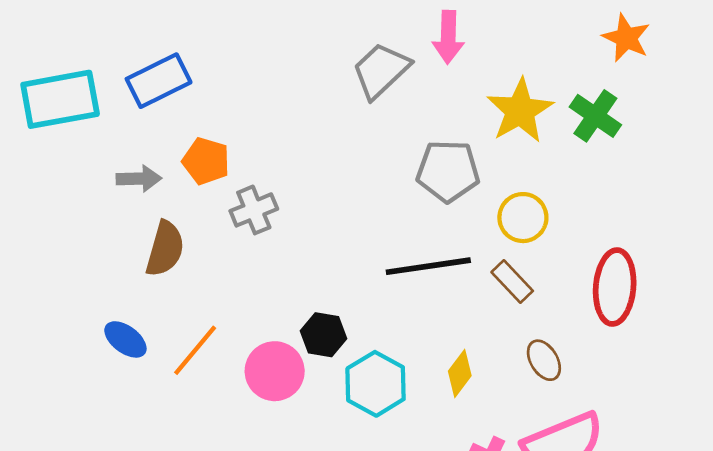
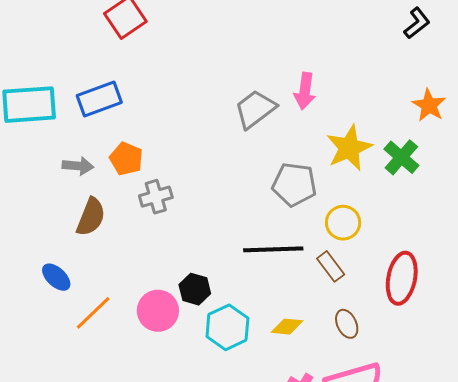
orange line: (195, 350) -> (93, 313), moved
yellow diamond: (460, 373) -> (287, 327), turned 52

